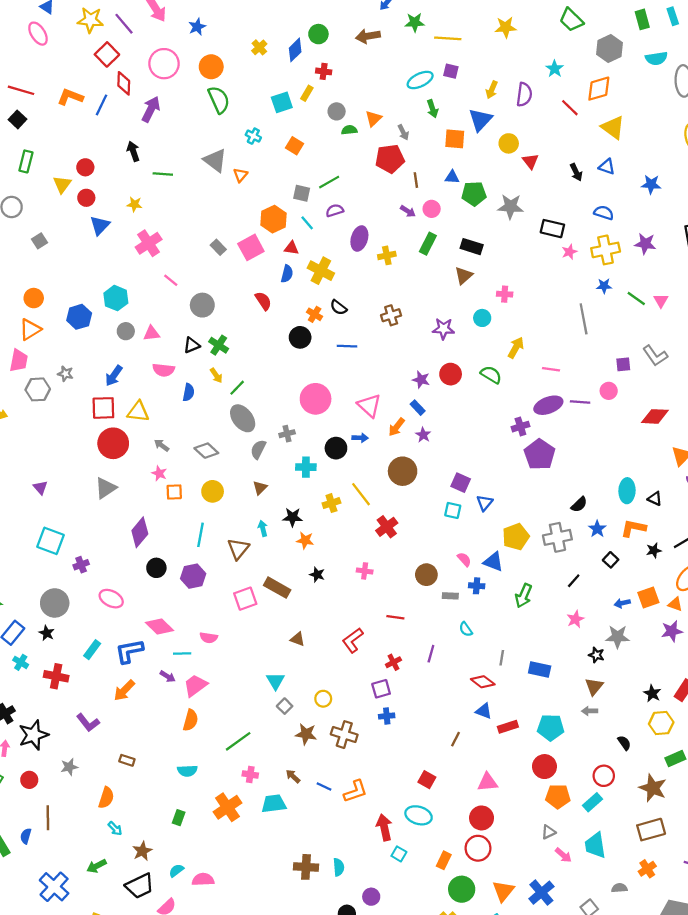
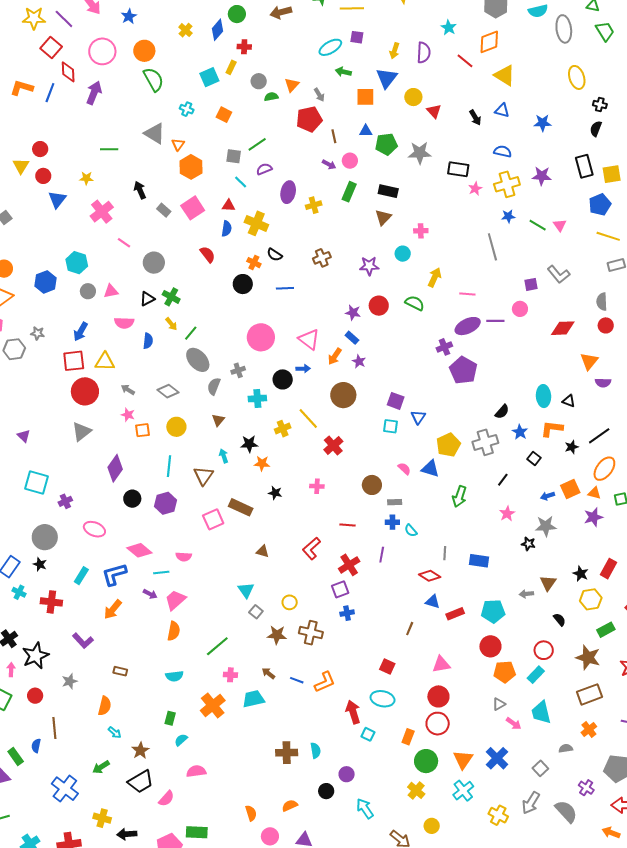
green arrow: (432, 109) -> (343, 72), turned 126
black arrow: (133, 151) -> (140, 190), moved
orange hexagon: (273, 219) -> (191, 167), moved
blue cross: (477, 586) -> (392, 522), moved
red cross: (393, 662) -> (349, 565), size x1.5
brown triangle: (594, 686) -> (548, 583), moved
cyan semicircle: (176, 870) -> (181, 740), moved

